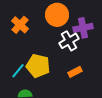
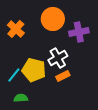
white cross: (69, 41) -> (58, 58), moved
orange rectangle: (75, 72) -> (63, 76), moved

